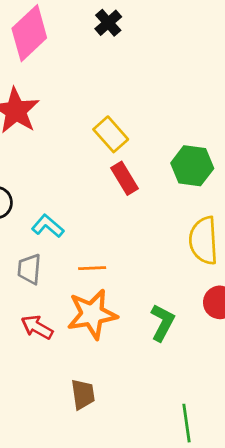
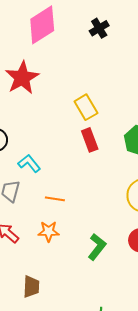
orange star: (92, 314) -> (49, 231), size x0.6

